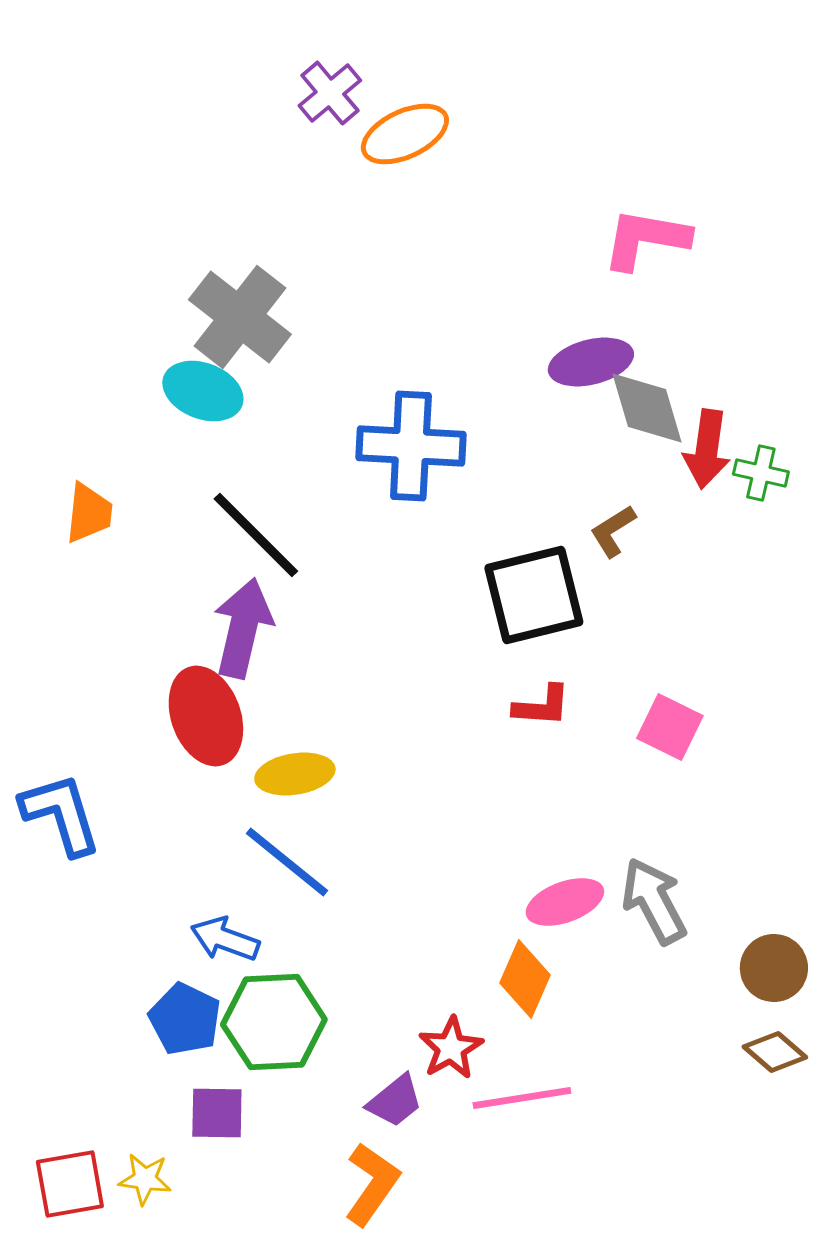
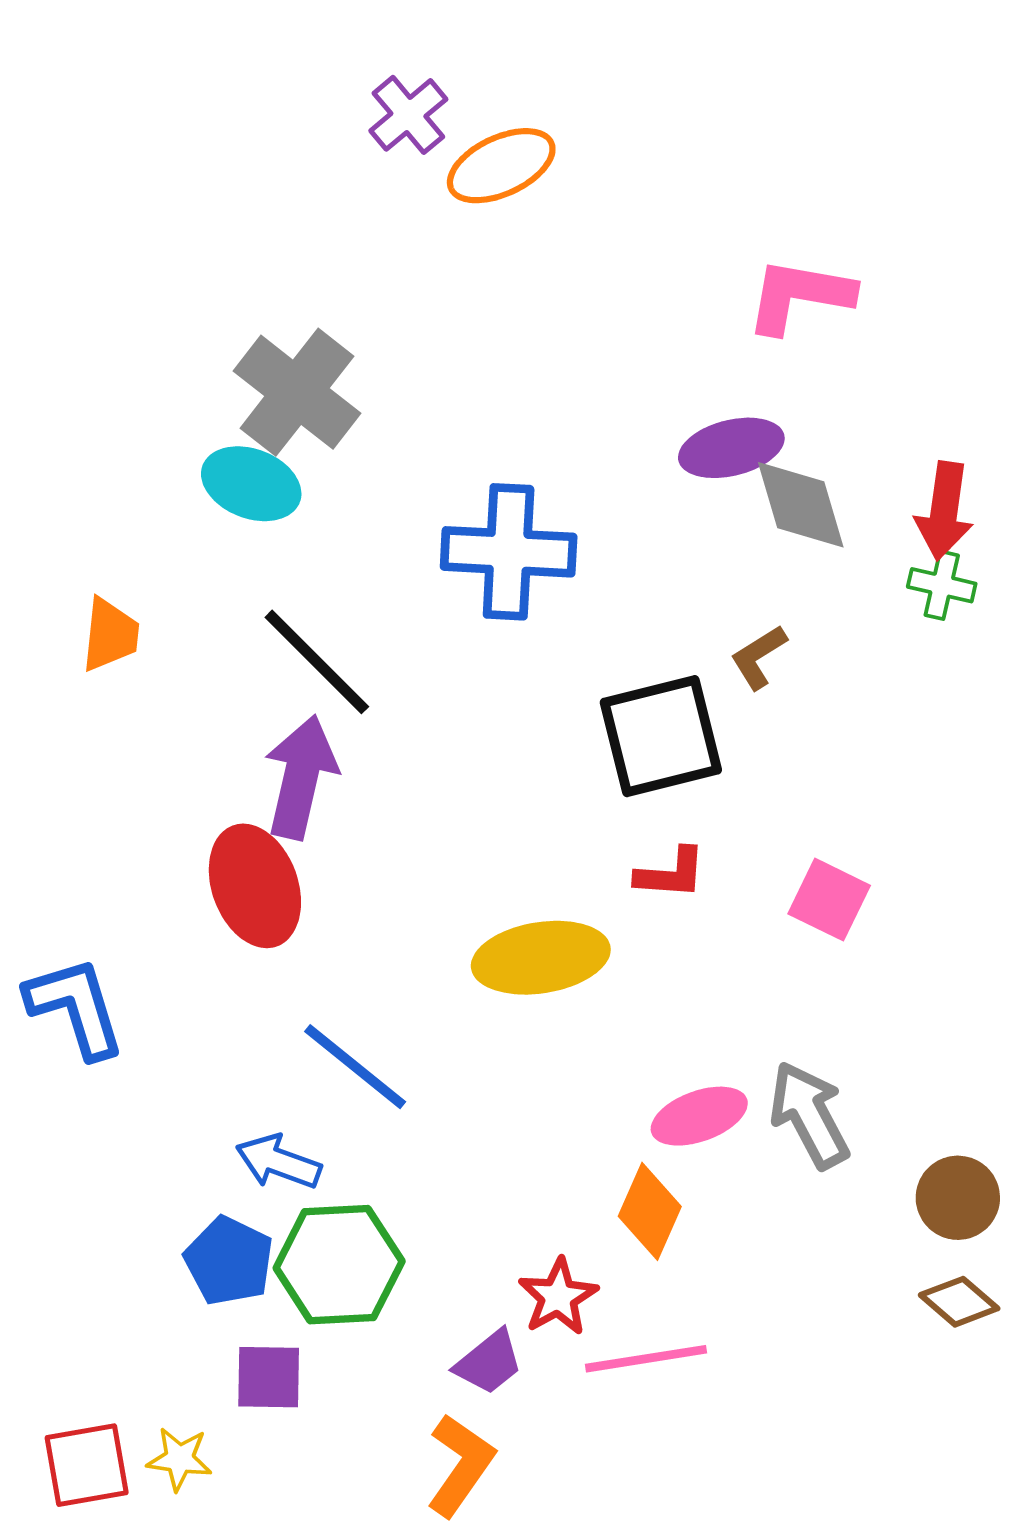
red arrow: (707, 449) -> (944, 511), moved
yellow ellipse: (295, 774) -> (541, 958), moved, size x1.4

